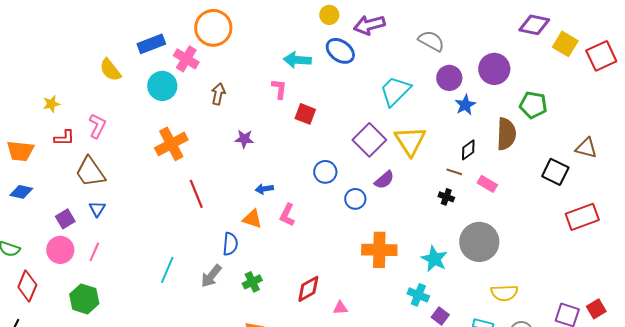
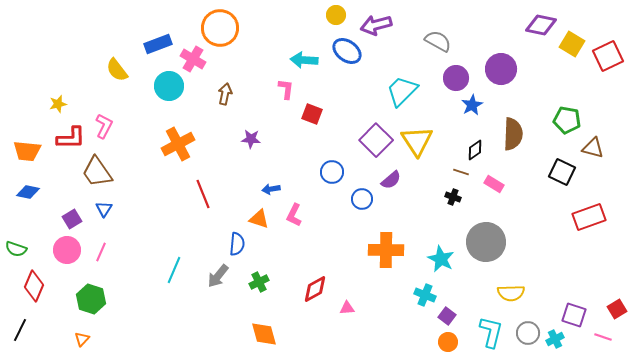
green pentagon: (533, 105) -> (567, 120), moved
red L-shape: (64, 138) -> (71, 138), size x1.4
red square: (596, 309) -> (617, 309), moved

